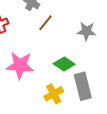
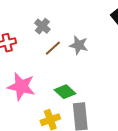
gray star: (86, 31) -> (79, 45), moved

